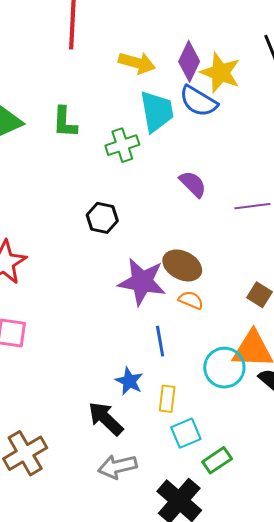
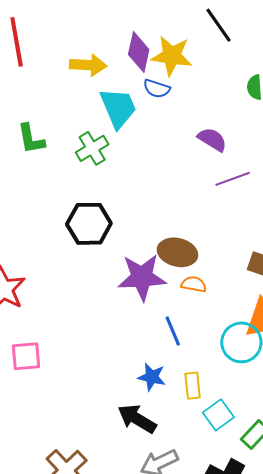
blue semicircle: (198, 101) -> (157, 89), size x0.7
purple semicircle: (193, 184) -> (212, 140), moved
black hexagon: (102, 218) -> (89, 224), size x1.4

